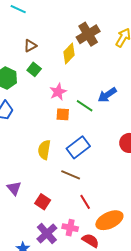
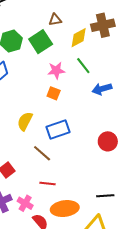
brown triangle: (30, 46) -> (55, 20), moved
green square: (34, 69) -> (41, 42), size x1.6
green line: (85, 106) -> (83, 66), moved
red line: (85, 202) -> (47, 184), turned -70

